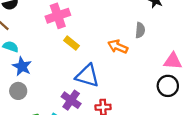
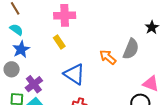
gray semicircle: (140, 30) -> (131, 49), size x1.5
yellow rectangle: (72, 43) -> (59, 42), moved
purple cross: (71, 100) -> (34, 84), moved

